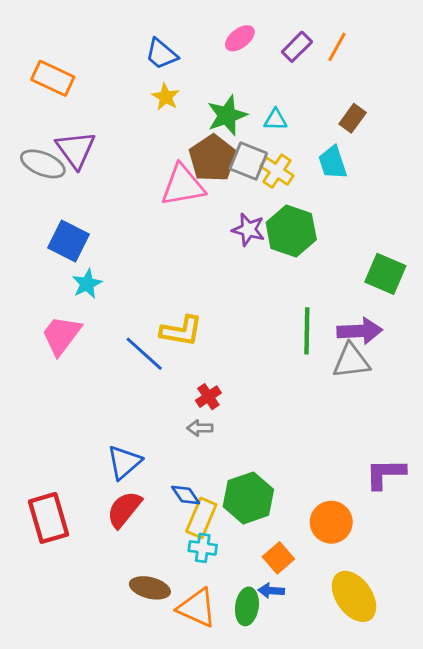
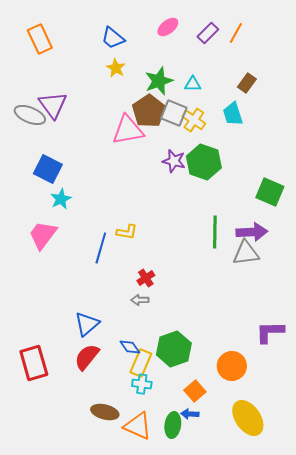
orange rectangle: (53, 78) -> (40, 39), moved, turned 40
yellow L-shape: (181, 331) -> (127, 232), size x0.7
blue line: (144, 354) -> (101, 248), turned 64

